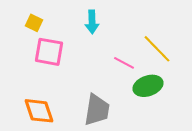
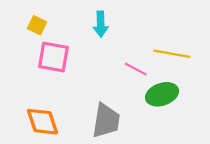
yellow line: (157, 49) -> (172, 54), turned -36

